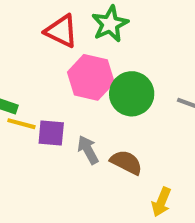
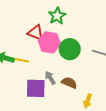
red triangle: (61, 31) -> (36, 33), moved
yellow line: (21, 124) -> (22, 60), moved
purple square: (51, 133) -> (36, 88), moved, size x1.5

